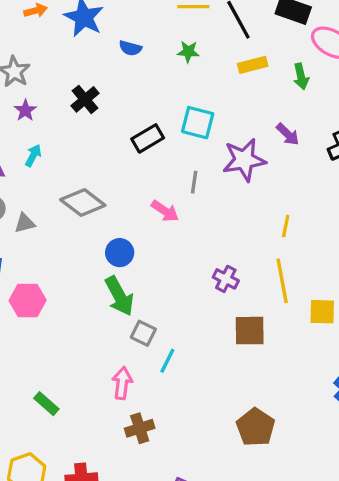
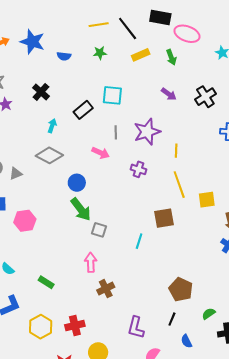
cyan arrow: (33, 156) -> (52, 126), moved
purple star: (244, 160) -> (147, 132), moved
purple cross: (226, 279) -> (138, 169), moved
cyan line: (167, 361) -> (139, 241), moved
brown pentagon: (256, 427) -> (181, 289), moved

